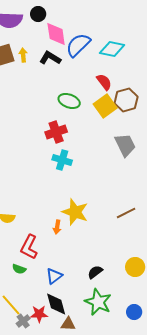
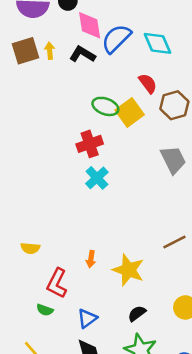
cyan diamond: (112, 49) -> (157, 43), turned 55
yellow square: (105, 106) -> (130, 112), moved
cyan cross: (62, 160) -> (97, 178), turned 30
yellow star: (75, 212) -> (128, 270), moved

